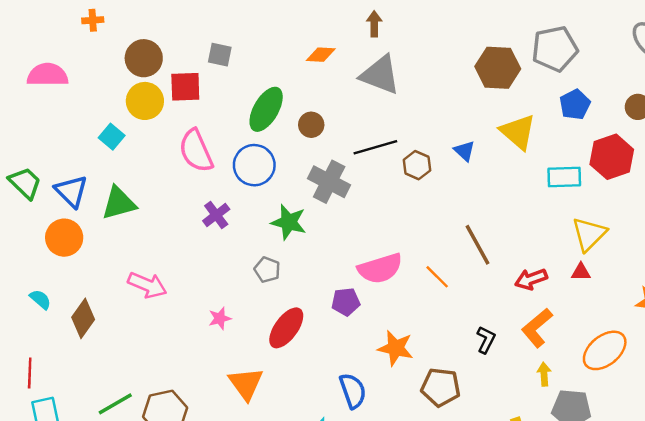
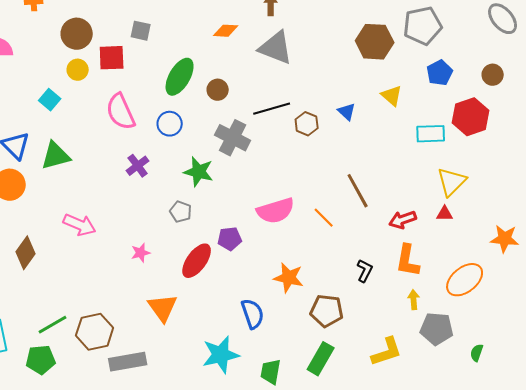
yellow circle: (145, 101) -> (78, 70), size x0.7
yellow triangle: (518, 132) -> (392, 96), size x0.7
blue circle: (254, 165) -> (170, 124), size x0.7
purple pentagon: (346, 302) -> (230, 239), moved
orange L-shape: (537, 328) -> (408, 261), turned -40

